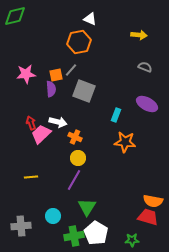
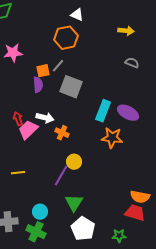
pink star: (26, 74) -> (13, 53), moved
purple ellipse: (147, 104) -> (128, 113), moved
cyan rectangle: (116, 115) -> (103, 111), size x1.5
yellow circle: (78, 158) -> (74, 162), moved
green cross: (74, 236) -> (36, 232), moved, turned 36

